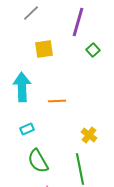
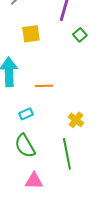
cyan rectangle: (27, 129) -> (26, 114), moved

